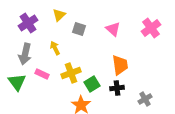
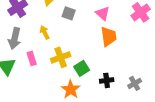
orange trapezoid: (120, 65) -> (109, 36), moved
pink rectangle: (42, 74) -> (32, 58), turned 48
black cross: (117, 88) -> (107, 80), moved

